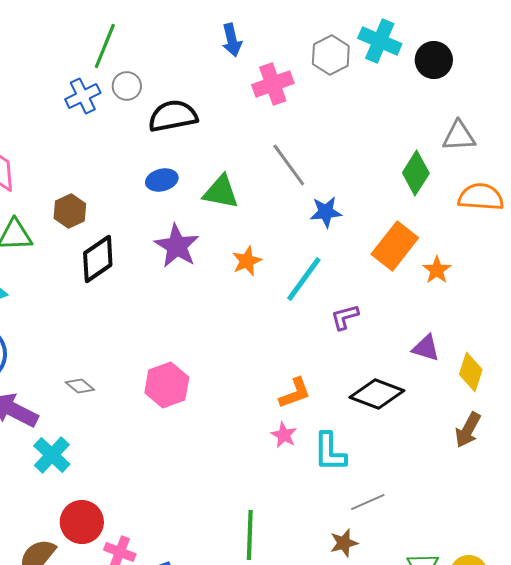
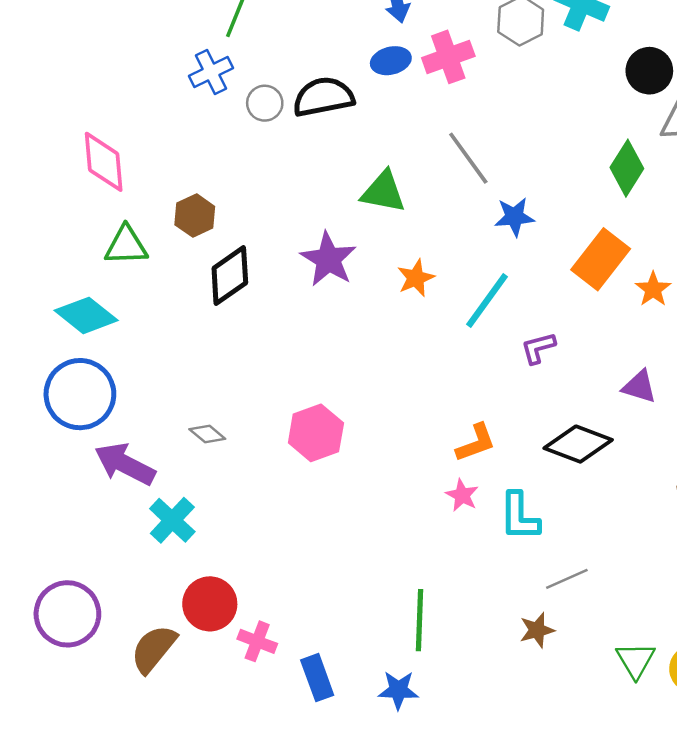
black circle: (434, 60) -> (649, 71), moved
gray circle: (127, 86) -> (265, 103), moved
blue ellipse: (162, 180) -> (391, 61), moved

